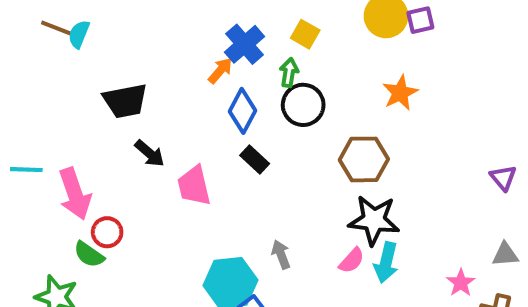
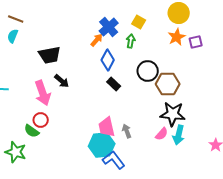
purple square: (420, 20) -> (196, 42), moved
cyan semicircle: (79, 34) -> (13, 36), moved
orange star: (400, 93) -> (177, 37), moved
black circle: (303, 105) -> (148, 71), moved
pink trapezoid: (194, 186) -> (107, 127), moved
pink arrow: (75, 194) -> (43, 93), moved

